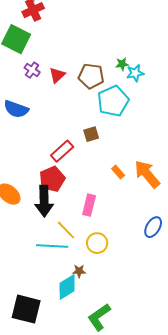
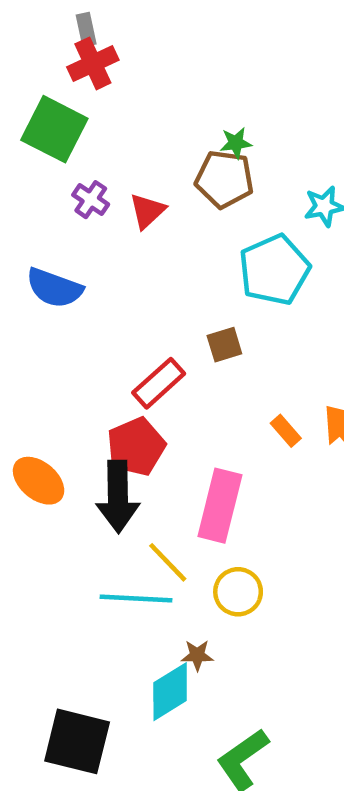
green star: (122, 64) -> (236, 143), moved
brown pentagon: (91, 76) -> (224, 179), moved
pink rectangle: (89, 205) -> (220, 506), size x1.4

